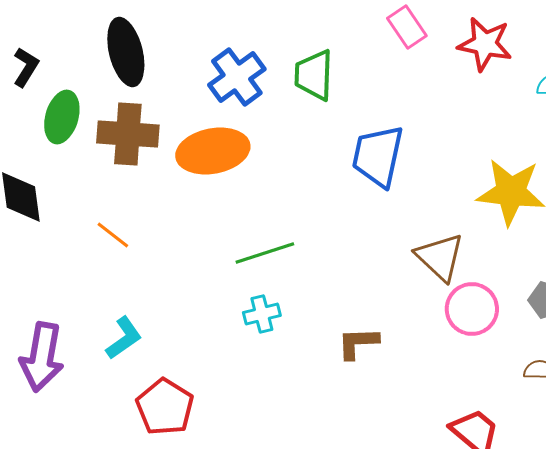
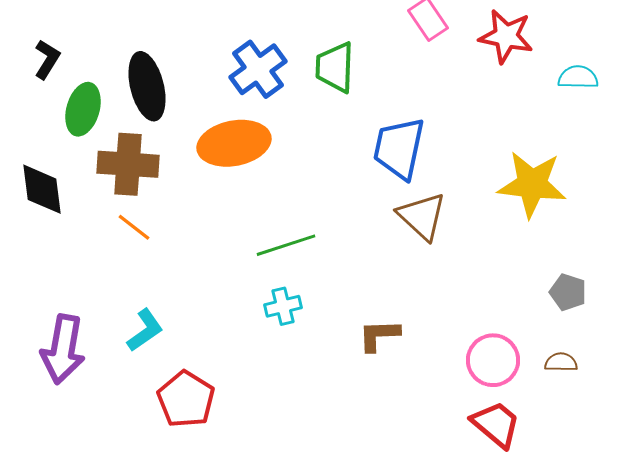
black ellipse: (126, 52) -> (147, 86), moved
brown cross: (128, 134) -> (128, 164), moved
brown triangle: (440, 257) -> (422, 216), moved
pink circle: (472, 309) -> (493, 360), moved

